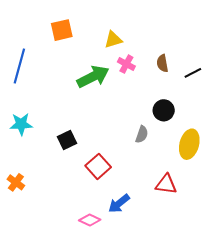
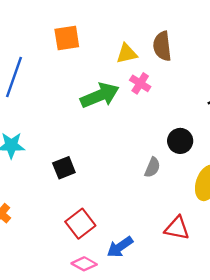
brown semicircle: (162, 63) -> (162, 46), moved, size x1.4
red square: (98, 166) -> (80, 224), moved

